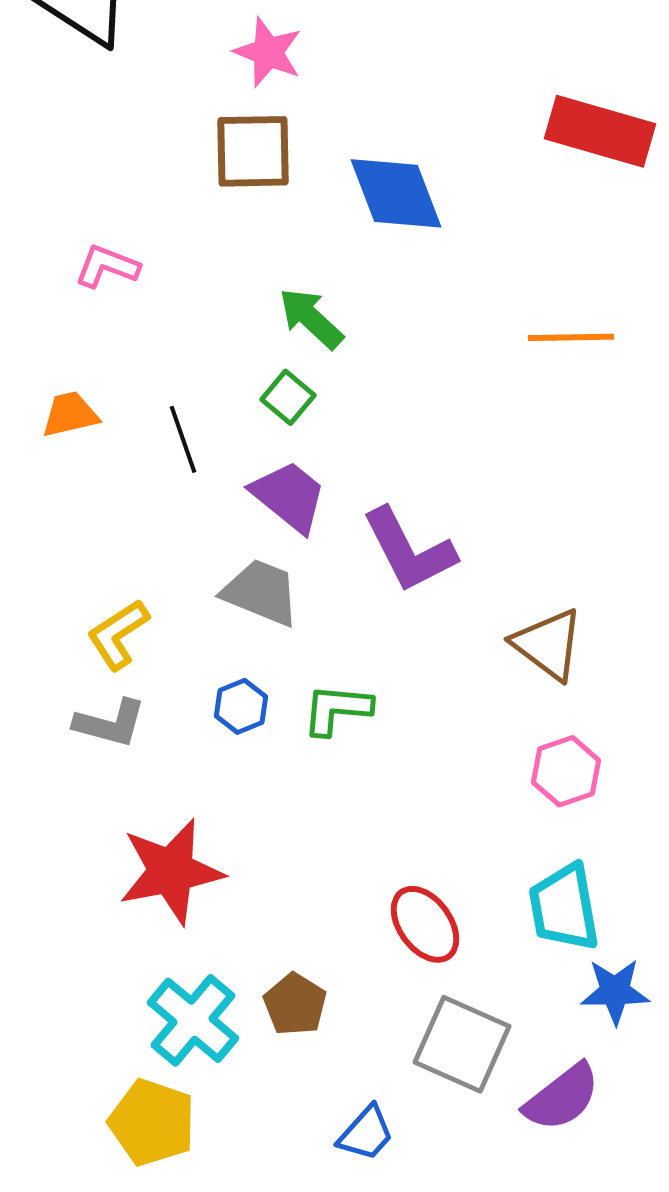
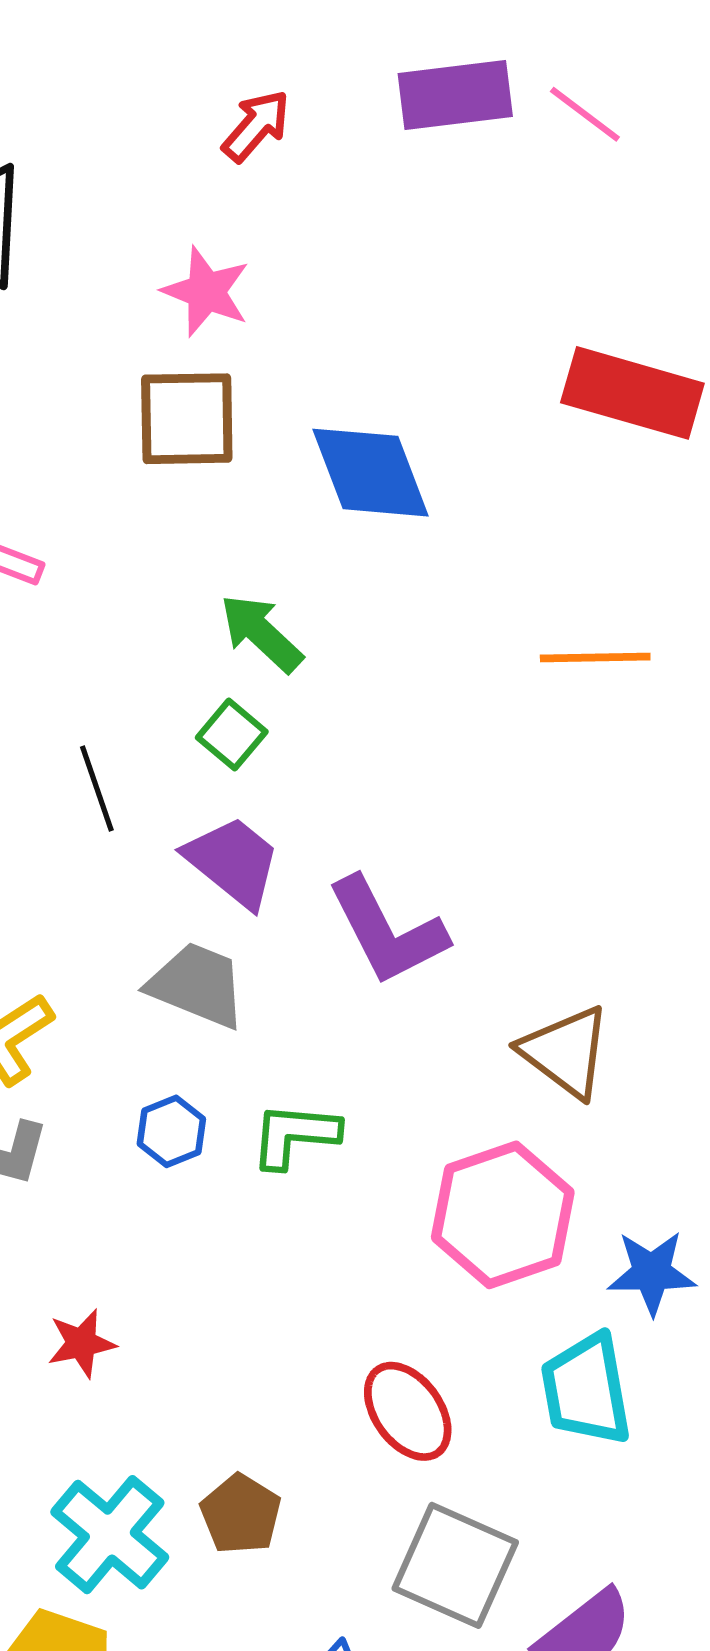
pink hexagon: (566, 771) -> (503, 1215), moved, size x1.6
red star: (171, 871) -> (82, 1343), size x0.5
blue star: (615, 991) -> (652, 1273), moved

